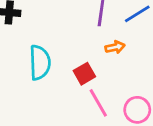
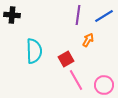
orange arrow: (115, 47) -> (88, 40), turned -48

